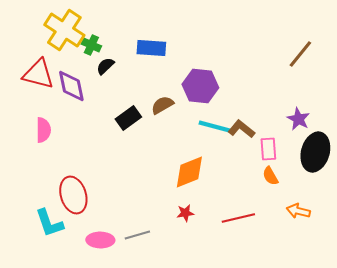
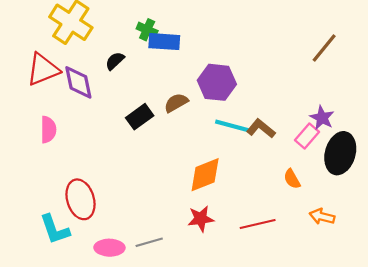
green cross: (91, 45) -> (147, 30), moved
red triangle: (38, 74) -> (43, 69), turned -36
pink rectangle: (268, 149) -> (307, 136), moved, turned 45
red star: (185, 213) -> (201, 219), size x1.4

